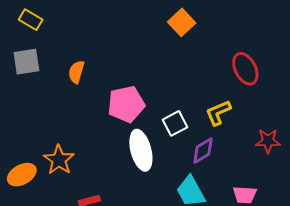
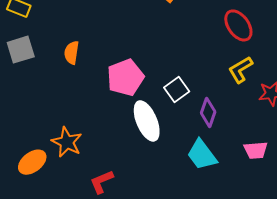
yellow L-shape: (218, 113) -> (240, 70), moved
purple diamond: (203, 151) -> (208, 112), turned -32

